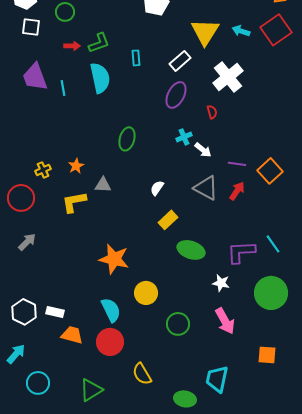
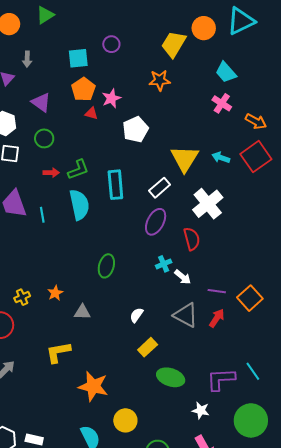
cyan rectangle: (136, 58) -> (115, 185), size x1.8
red semicircle: (212, 112) -> (192, 239), size x1.6
yellow L-shape: (74, 202) -> (58, 352), moved

